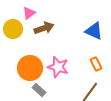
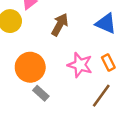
brown arrow: (44, 28) -> (60, 25), moved, turned -42
pink star: (58, 67) -> (80, 65), moved

